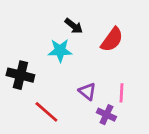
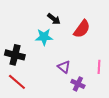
pink line: (121, 93) -> (99, 67), moved
red line: (46, 112) -> (17, 82), moved

